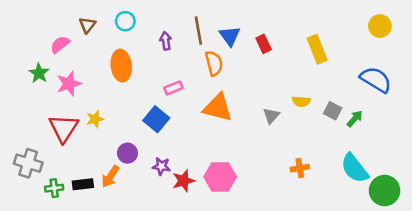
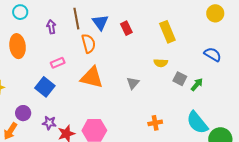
blue semicircle: (376, 80) -> (213, 54), size x0.7
yellow semicircle: (301, 101) -> (161, 63), moved

